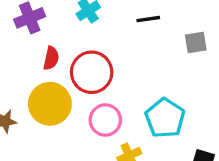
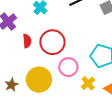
yellow circle: (50, 104) -> (39, 80), moved

